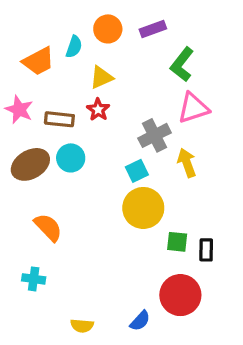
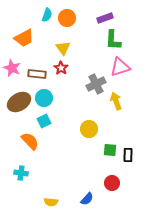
purple rectangle: (153, 29) -> (105, 18), moved
cyan semicircle: (74, 47) -> (47, 15), moved
green L-shape: (182, 64) -> (113, 40), turned -35
yellow triangle: (101, 77) -> (63, 48), turned -42
cyan square: (137, 171) -> (44, 121), moved
yellow circle: (143, 208) -> (89, 129), size x0.7
red circle: (180, 295) -> (112, 183), size x0.6

